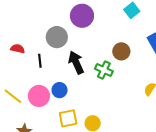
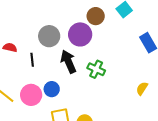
purple circle: (82, 16) -> (80, 34), moved
brown circle: (121, 51) -> (96, 16), moved

